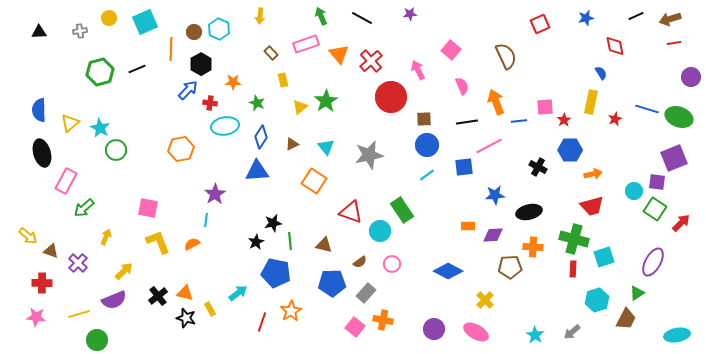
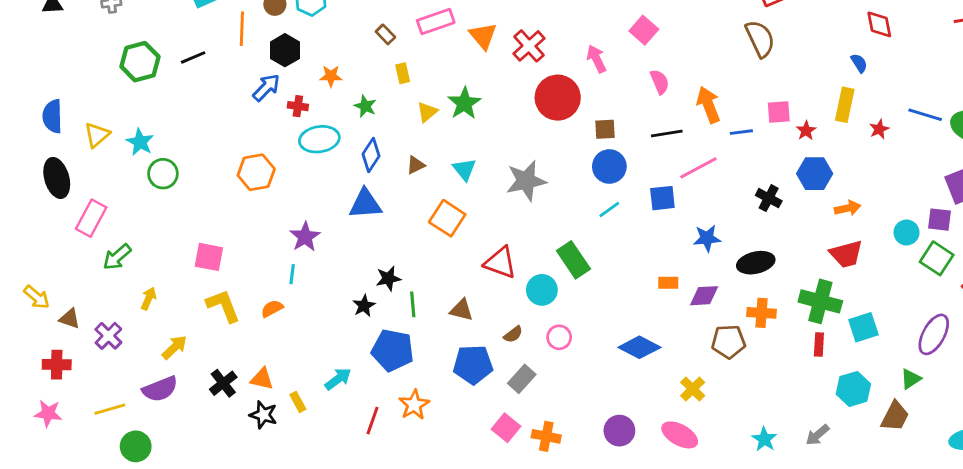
brown semicircle: (506, 56) -> (760, 39), moved
orange cross: (383, 320) -> (546, 436), moved

